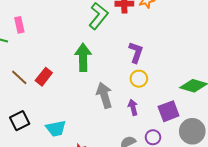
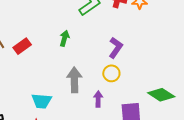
green arrow: (83, 57) -> (64, 38), size x0.6
cyan trapezoid: (56, 128) -> (41, 101), moved

